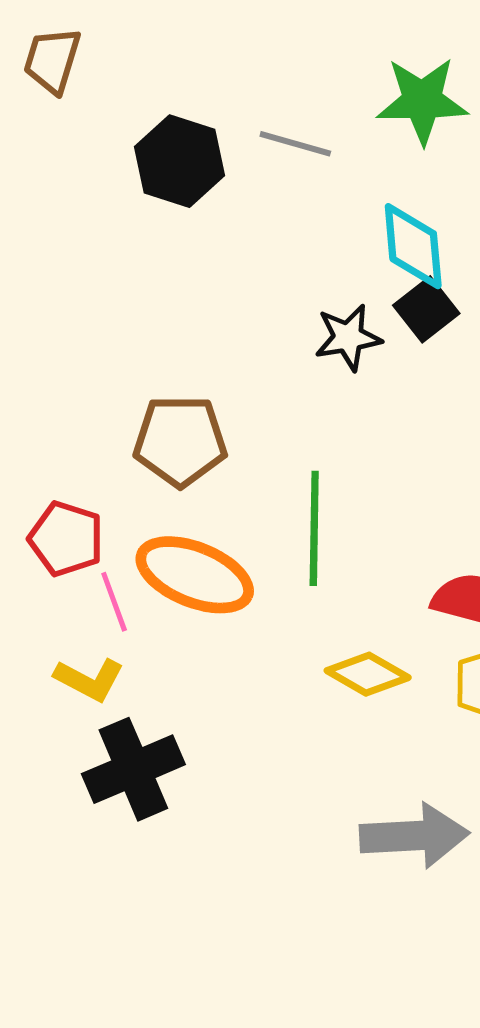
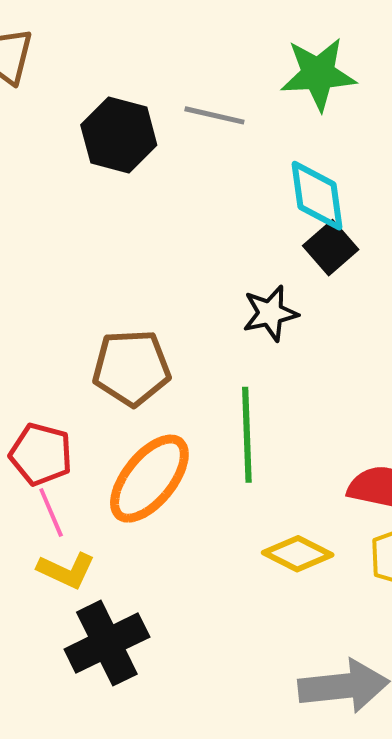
black star: (348, 337) -> (270, 313), moved
orange ellipse: (195, 575) -> (149, 479), turned -70
pink line: (114, 602) -> (51, 512), moved

